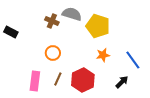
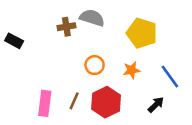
brown cross: (52, 21) -> (66, 27), turned -32
yellow pentagon: (98, 26) -> (142, 33), moved
orange circle: (53, 53) -> (95, 65), moved

